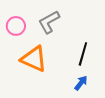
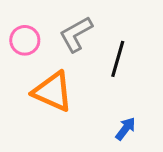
black line: (83, 54) -> (118, 59), moved

